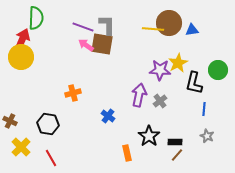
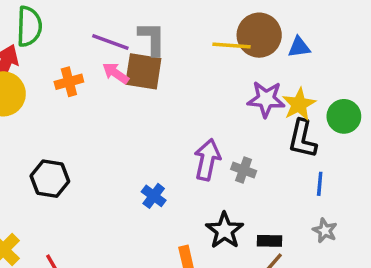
yellow star: (178, 63) -> (299, 104), moved
purple star: (160, 70) -> (266, 99), moved
orange cross: (73, 93) -> (69, 82), moved
gray cross: (160, 101) -> (244, 170), turned -32
black hexagon: (48, 124) -> (50, 179), moved

